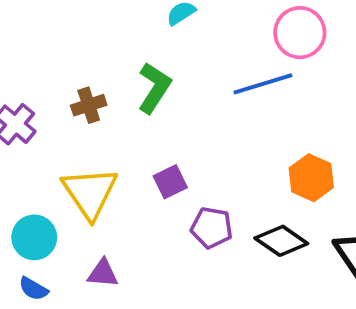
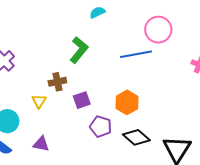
brown cross: (89, 105) -> (57, 82), moved
orange hexagon: (311, 178) -> (127, 102), moved
yellow triangle: (90, 193) -> (39, 101), size x0.5

